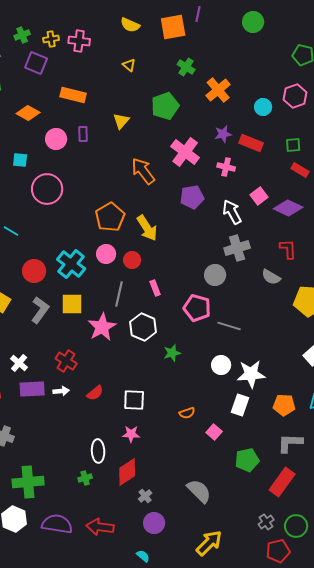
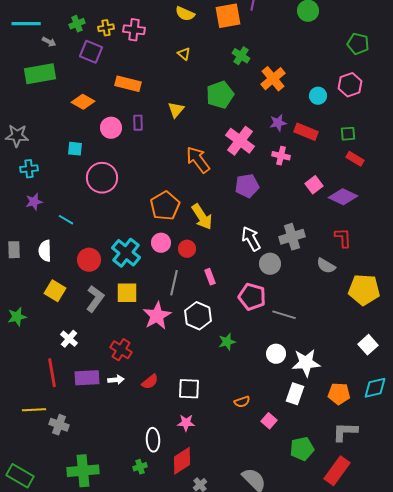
white arrow: (232, 212) -> (251, 239), moved
white cross: (19, 363) -> (69, 339), moved

